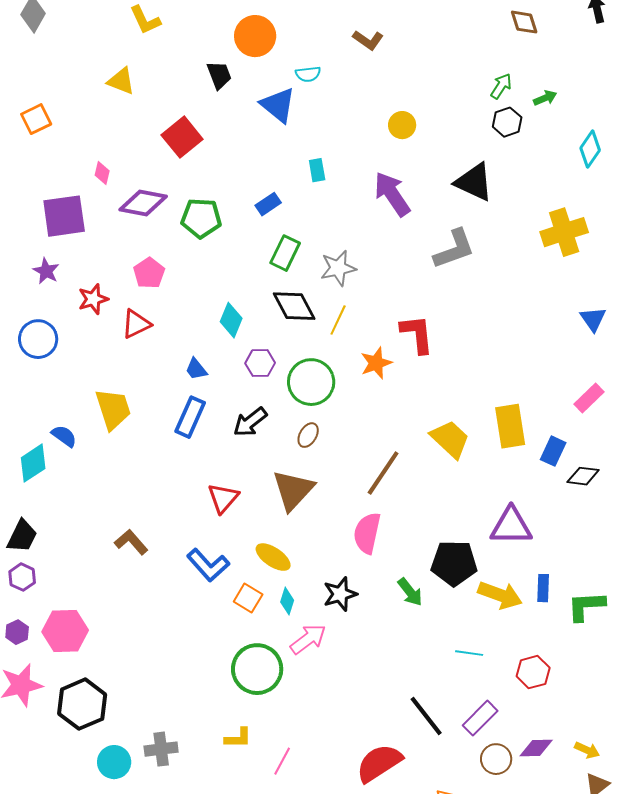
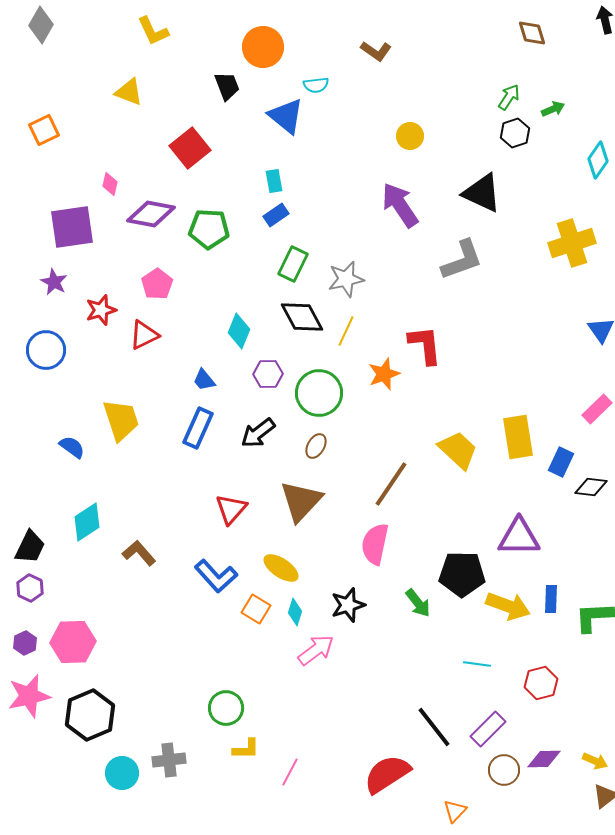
cyan rectangle: (317, 170) -> (274, 181), moved
cyan diamond: (33, 463) -> (87, 522), moved
green circle: (257, 669) -> (226, 708), moved, size x0.7

